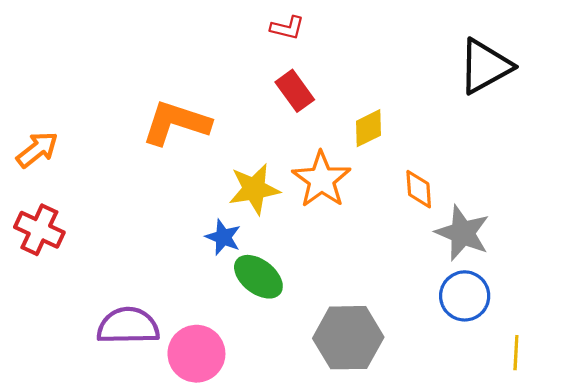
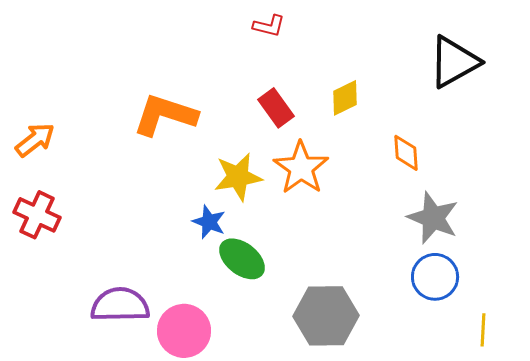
red rectangle: (295, 91) -> (276, 108), moved
yellow diamond: (368, 128) -> (345, 98), moved
orange diamond: (419, 189) -> (406, 153), moved

